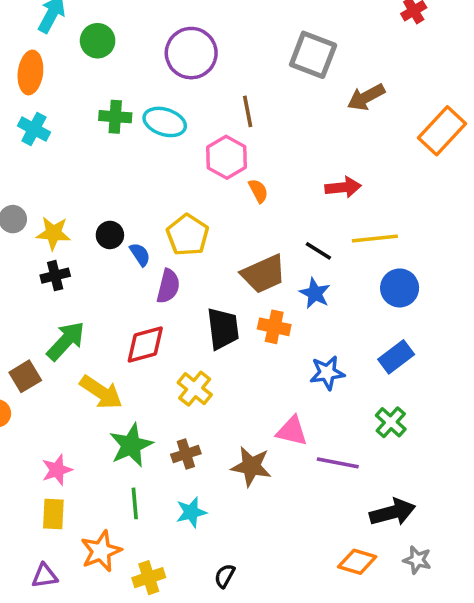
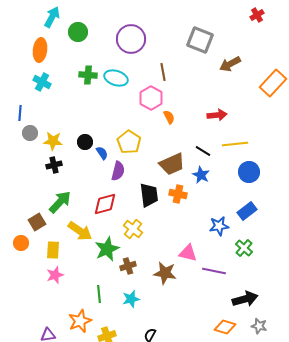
blue star: (327, 373) -> (219, 226), moved
green star: (131, 445) -> (107, 249), moved
yellow rectangle: (53, 514) -> (53, 250), moved

